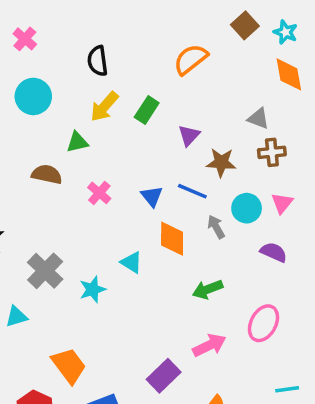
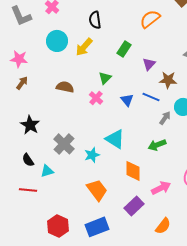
yellow arrow: (104, 107) -> (84, 47), moved
green triangle: (77, 142) -> (105, 78), moved, turned -32
gray arrow: (216, 227) -> (165, 118), turned 64
orange diamond: (172, 239) -> (133, 171), moved
cyan triangle: (131, 262) -> (115, 139), size x1.5
green arrow: (208, 289) -> (157, 145), moved
orange trapezoid: (69, 366) -> (97, 190), moved

